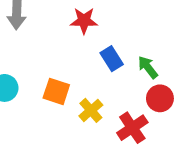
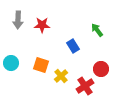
red star: (84, 21) -> (42, 25), moved
green arrow: (148, 67) -> (97, 30), moved

